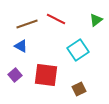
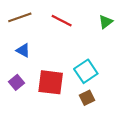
brown line: (27, 24) -> (20, 17), moved
cyan square: (78, 50) -> (86, 71), moved

